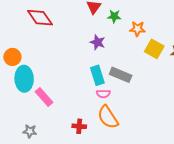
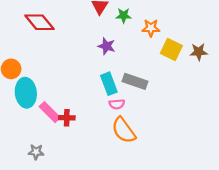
red cross: (79, 126) -> (67, 118), moved

